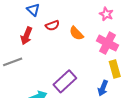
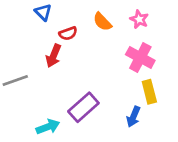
orange semicircle: (76, 33) -> (102, 22), moved
red arrow: (26, 36) -> (53, 56), moved

